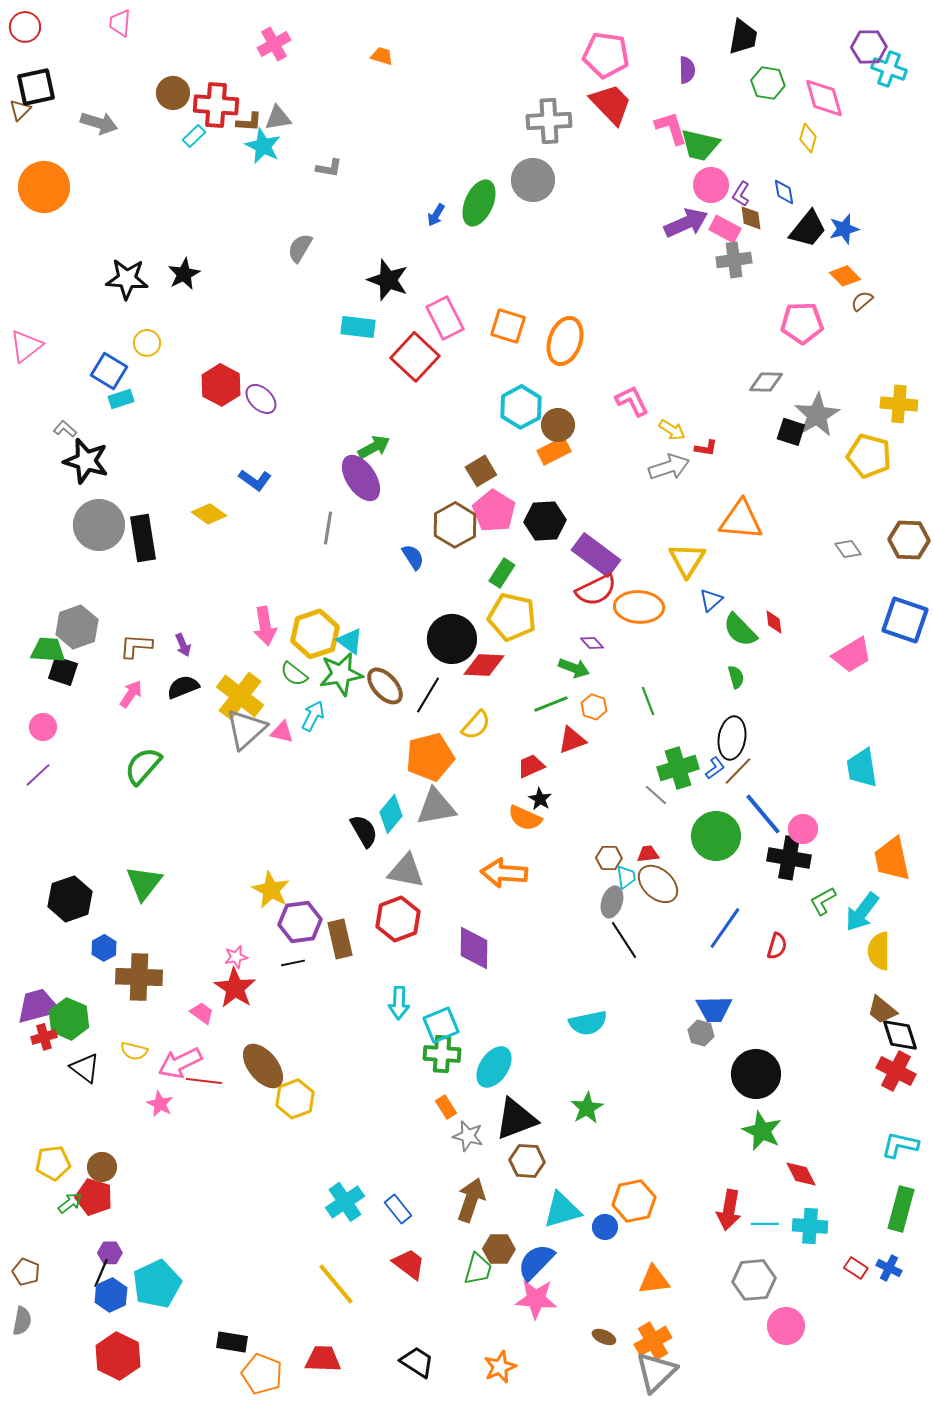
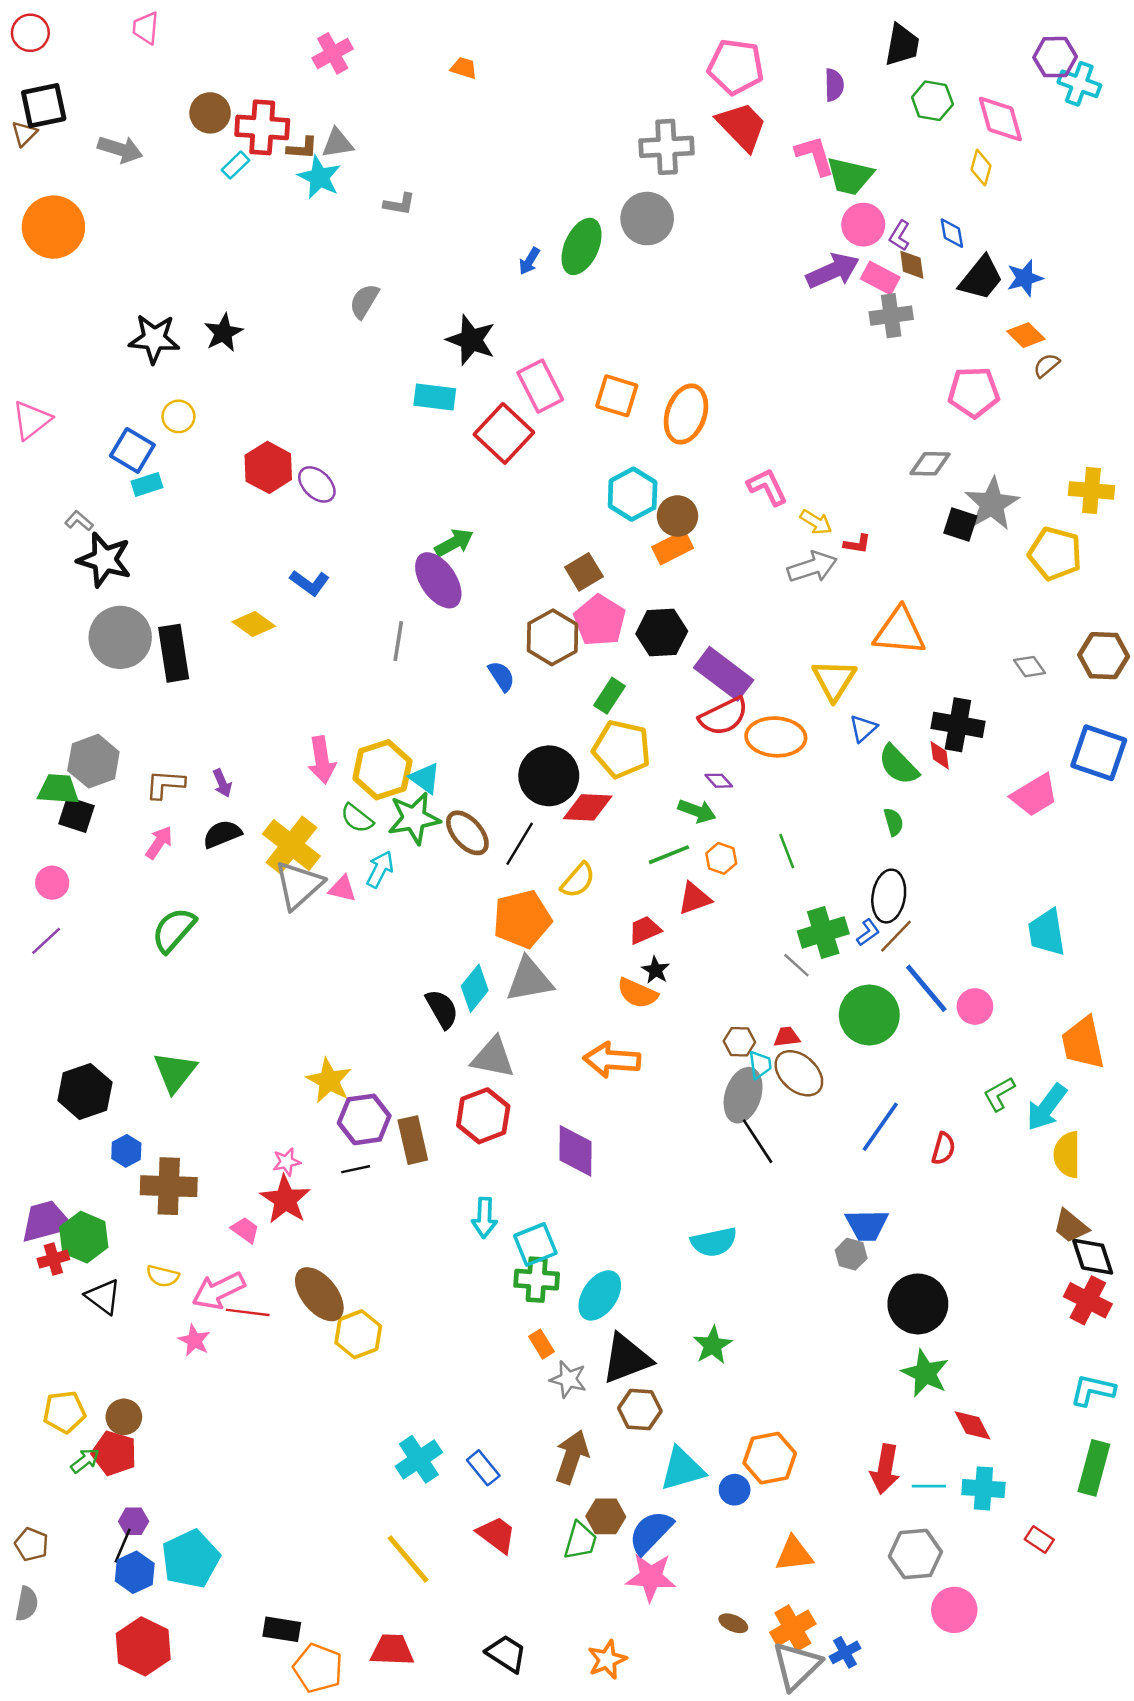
black cross: (789, 858) -> (958, 725), moved
gray ellipse: (612, 902) -> (743, 1095), size x1.4
blue cross: (889, 1268) -> (845, 1652), moved, turned 35

